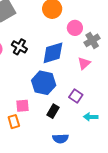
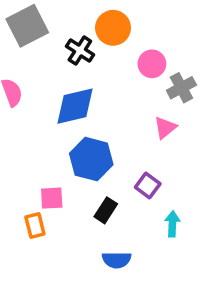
black cross: (19, 47) -> (80, 51), moved
blue diamond: (53, 53) -> (75, 106), moved
cyan arrow: (91, 117) -> (172, 224), turned 88

